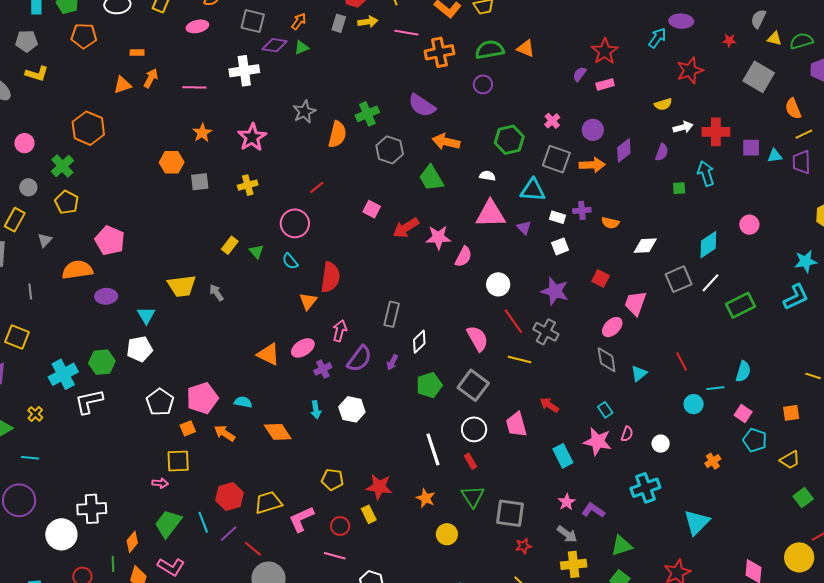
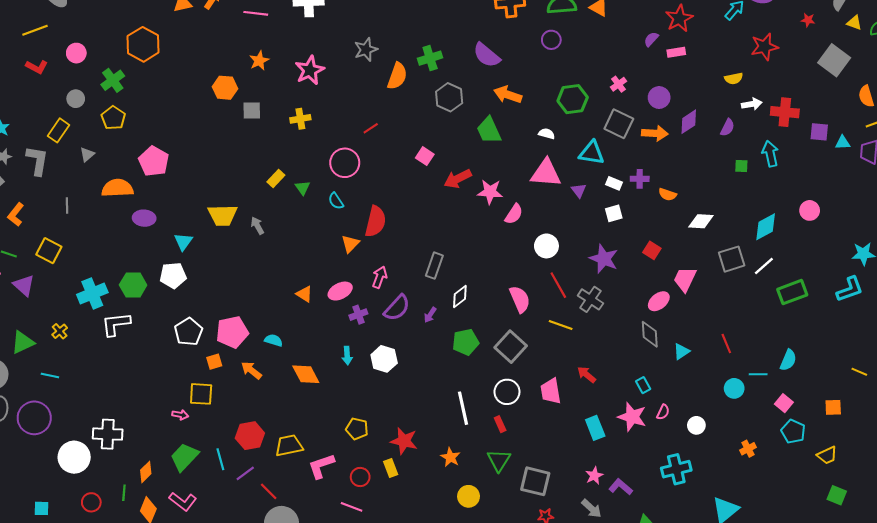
orange triangle: (268, 354) -> (304, 294), size x0.7
green square: (803, 498) -> (837, 495), turned -36

